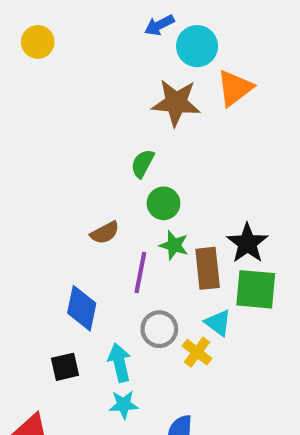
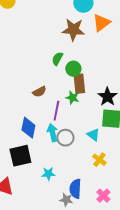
green circle: (163, 203) -> (73, 69), moved
brown rectangle: (208, 268) -> (79, 84), moved
yellow cross: (197, 352) -> (99, 160), moved
cyan arrow: (119, 363) -> (52, 133), moved
black square: (65, 367) -> (20, 156), size x1.6

